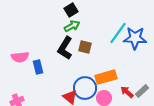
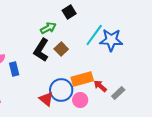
black square: (71, 10) -> (69, 12), moved
brown square: (85, 47) -> (61, 49), turned 32
red arrow: (127, 92) -> (100, 86), moved

